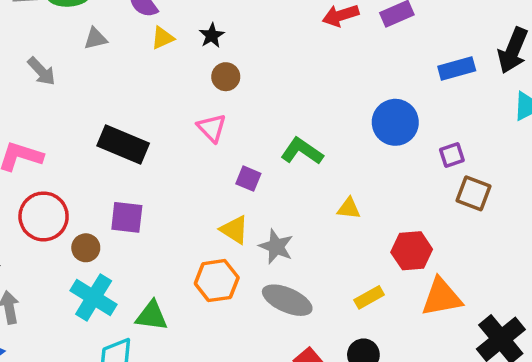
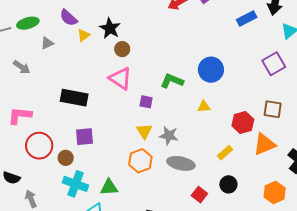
black star: (212, 35) -> (110, 28), size x1.5
blue circle: (395, 122) -> (211, 70), moved
pink triangle: (212, 128) -> (120, 78), size x1.4
purple square: (452, 155) -> (274, 64), moved, size x1.6
brown square: (473, 193) -> (273, 109), moved
yellow triangle: (234, 230) -> (144, 131), turned 36

